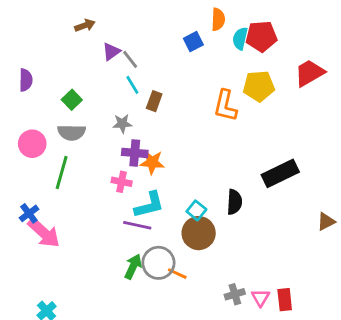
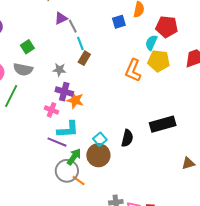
cyan semicircle: (240, 38) -> (151, 43), moved
cyan line: (132, 85) -> (80, 43), moved
green arrow: (133, 267) -> (74, 157), moved

